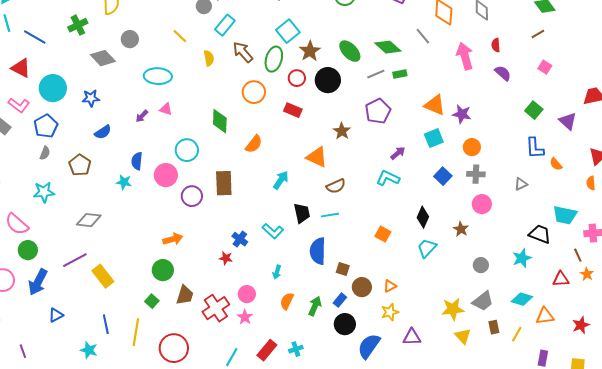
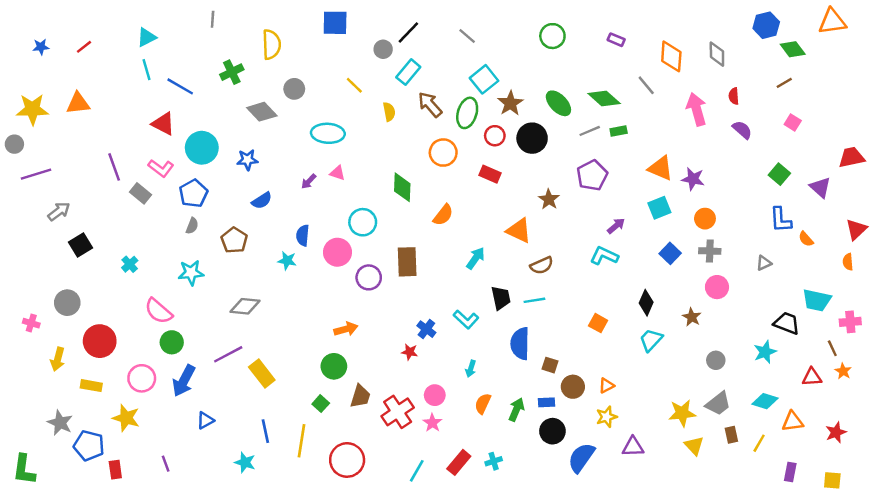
blue rectangle: (340, 300) -> (546, 402), turned 48

